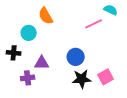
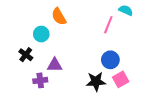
pink line: (94, 24) -> (108, 25), turned -42
black cross: (14, 53) -> (26, 55), turned 32
blue circle: (76, 57) -> (110, 60), moved

